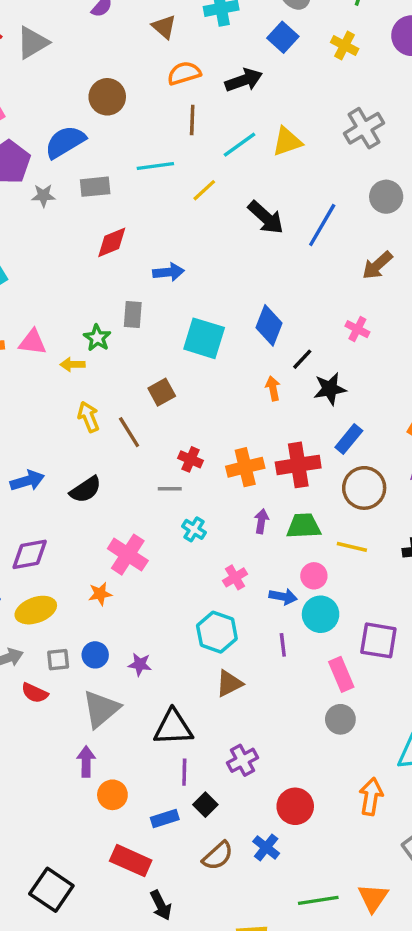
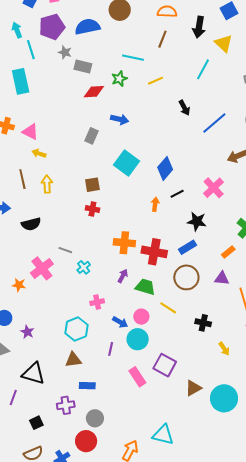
black arrow: (244, 80) -> (199, 27), turned 100
yellow triangle: (287, 141) -> (224, 43), moved, turned 42
cyan line: (239, 145) -> (203, 69), moved, turned -45
gray rectangle: (95, 187) -> (83, 66), moved
black arrow: (266, 217) -> (184, 108), size x0.7
pink cross: (357, 329) -> (214, 188), size x1.5
green star: (97, 338) -> (119, 79), moved
yellow arrow: (73, 364) -> (39, 153), moved
black star: (330, 389) -> (197, 221), moved
brown line: (129, 432) -> (22, 179), moved
red cross: (191, 459) -> (92, 209), moved, turned -32
gray line: (170, 489) -> (65, 250), moved
pink rectangle: (341, 674) -> (137, 377), turned -30
gray circle: (340, 719) -> (95, 418), moved
purple line: (184, 772) -> (13, 398), moved
blue rectangle: (165, 818) -> (87, 386), moved

